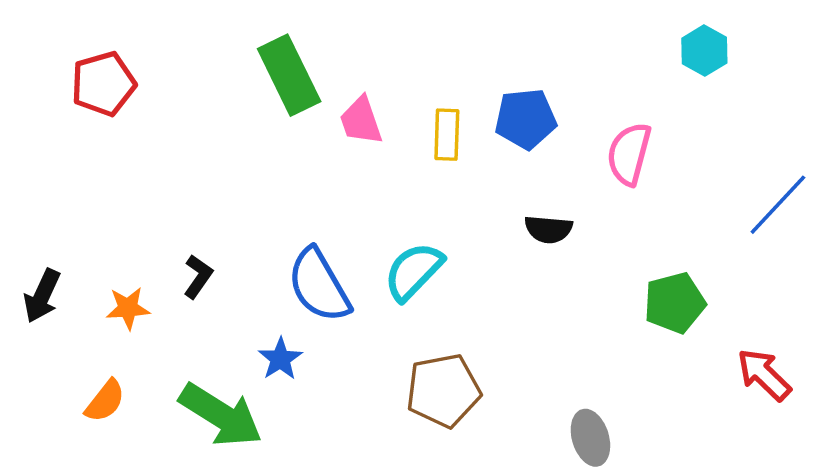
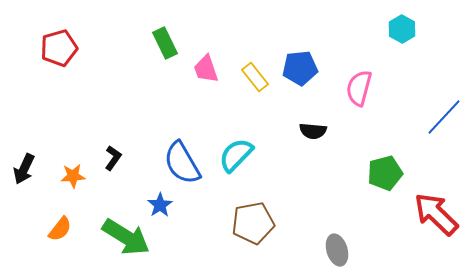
green rectangle: (289, 75) -> (165, 43), size x0.7
yellow rectangle: (447, 135) -> (255, 77), turned -40
red arrow: (764, 375) -> (436, 214), size x1.4

